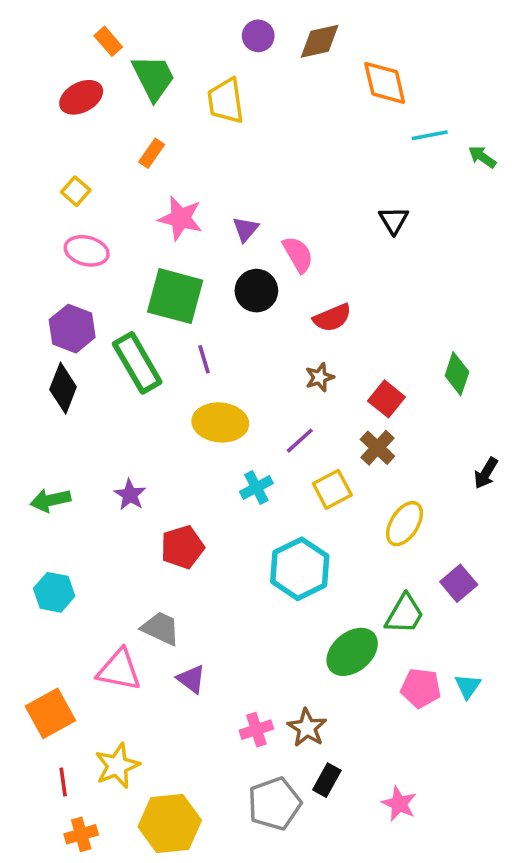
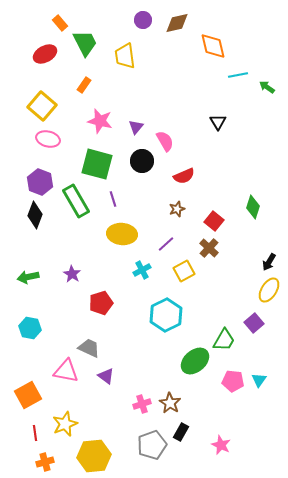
yellow square: (76, 191) -> (42, 106), size x1.8
yellow ellipse: (405, 524) -> (269, 290), moved

